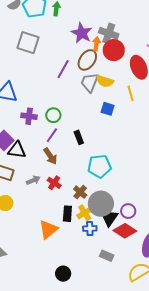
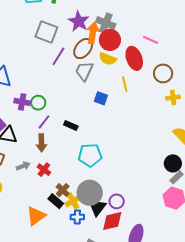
gray square: (28, 43) -> (46, 32), moved
orange arrow: (96, 44) -> (93, 33), size x1.5
yellow semicircle: (105, 81) -> (108, 59), moved
green circle: (53, 115) -> (38, 103), moved
black rectangle: (79, 137) -> (71, 126), turned -48
brown arrow: (50, 156) -> (41, 143), turned 30
brown cross: (80, 192) -> (63, 190), moved
black rectangle: (67, 214) -> (56, 201), turned -56
red diamond: (125, 231) -> (112, 221), turned -50

